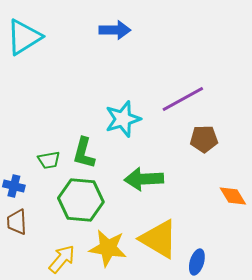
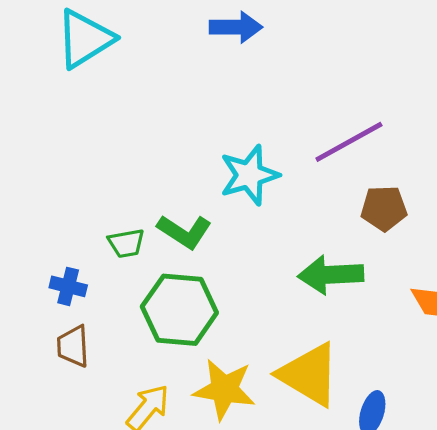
green L-shape: (84, 153) -> (184, 232), turned -72
green arrow: (144, 179) -> (331, 275), moved

